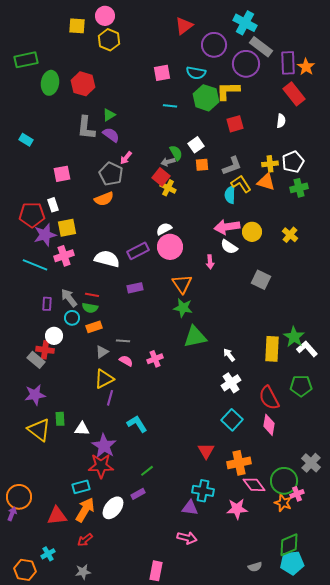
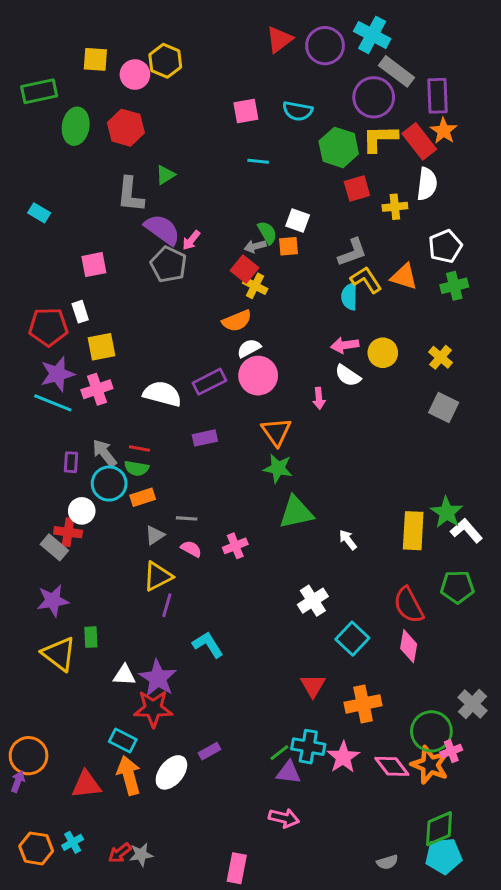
pink circle: (105, 16) -> (135, 74), moved
yellow square: (77, 26) -> (95, 59), moved
purple circle: (214, 45) -> (325, 46), moved
orange star: (306, 67) -> (444, 131), moved
yellow L-shape: (228, 91) -> (380, 138), moved
red rectangle: (294, 94) -> (419, 141), moved
green hexagon: (206, 98) -> (339, 147), moved
white semicircle: (281, 121) -> (427, 184), size x1.5
purple semicircle: (111, 135) -> (162, 230), moved, size x1.4
white square: (196, 145) -> (298, 220), turned -35
yellow cross: (270, 164) -> (395, 207), moved
orange square: (202, 165) -> (289, 246), moved
orange semicircle: (104, 199) -> (237, 321), moved
pink arrow: (227, 227) -> (345, 345), size x0.7
purple star: (45, 235) -> (57, 374), moved
gray square: (261, 280) -> (444, 407), moved
cyan circle: (72, 318) -> (109, 484), size x1.5
white cross: (231, 383) -> (313, 601), moved
white triangle: (82, 429) -> (124, 675), moved
green line: (147, 471) -> (279, 753), moved
pink diamond: (254, 485) -> (392, 766), moved
cyan rectangle: (81, 487) -> (123, 740), turned 42
orange star: (283, 503) -> (430, 765), size x1.4
pink star: (237, 509) -> (343, 757), moved, turned -30
orange arrow: (85, 510) -> (129, 775), turned -45
red arrow: (85, 540) -> (120, 853), moved
orange hexagon: (25, 570) -> (36, 848), moved
gray star: (83, 572) -> (141, 855), moved

